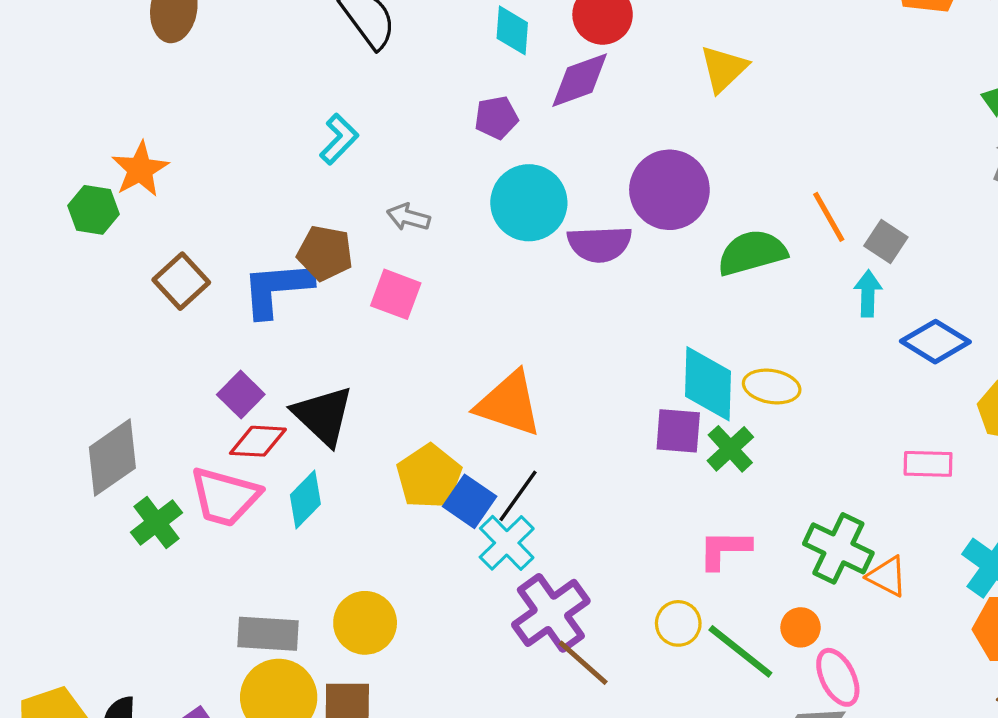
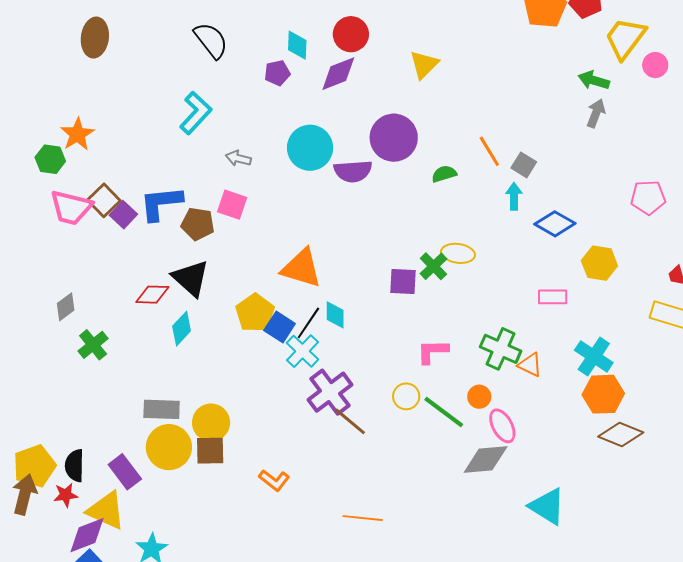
purple pentagon: (496, 118) -> (277, 73), moved
cyan L-shape: (339, 139) -> (196, 113), size x1.4
brown pentagon: (325, 253) -> (198, 224), moved
green semicircle: (752, 253) -> (444, 174), size x0.6
cyan diamond: (708, 384) -> (335, 315), moved, size x0.6
purple square: (241, 394) -> (123, 215), moved
green cross: (730, 449) -> (433, 266), moved
gray diamond: (112, 458) -> (66, 307), size x0.6
pink trapezoid: (225, 497) -> (71, 208), moved
yellow circle: (365, 623) -> (211, 423), moved

